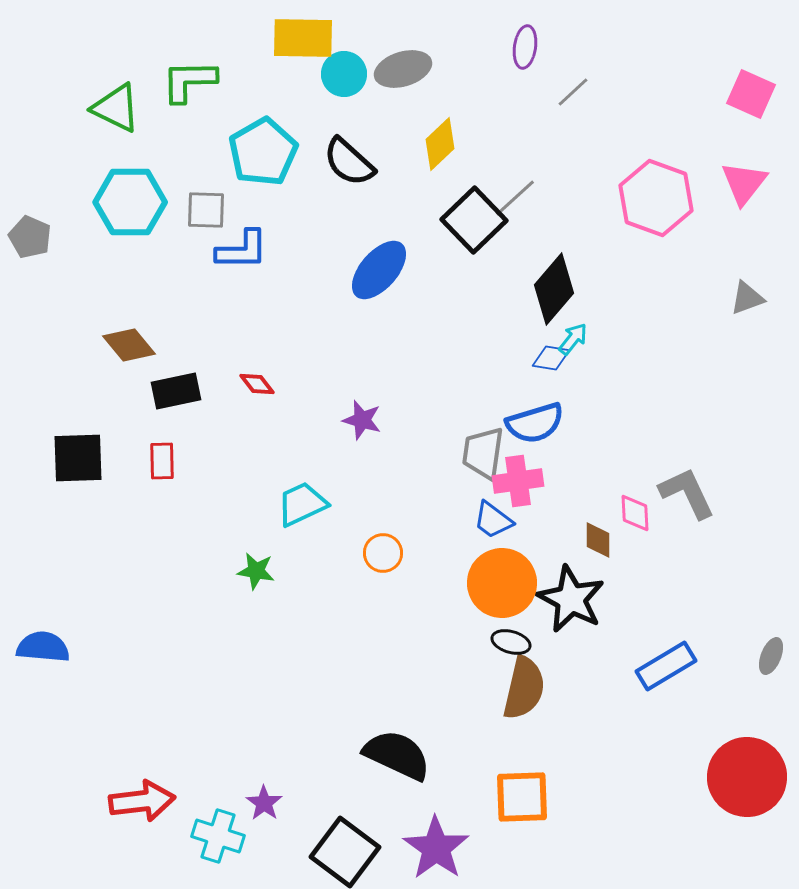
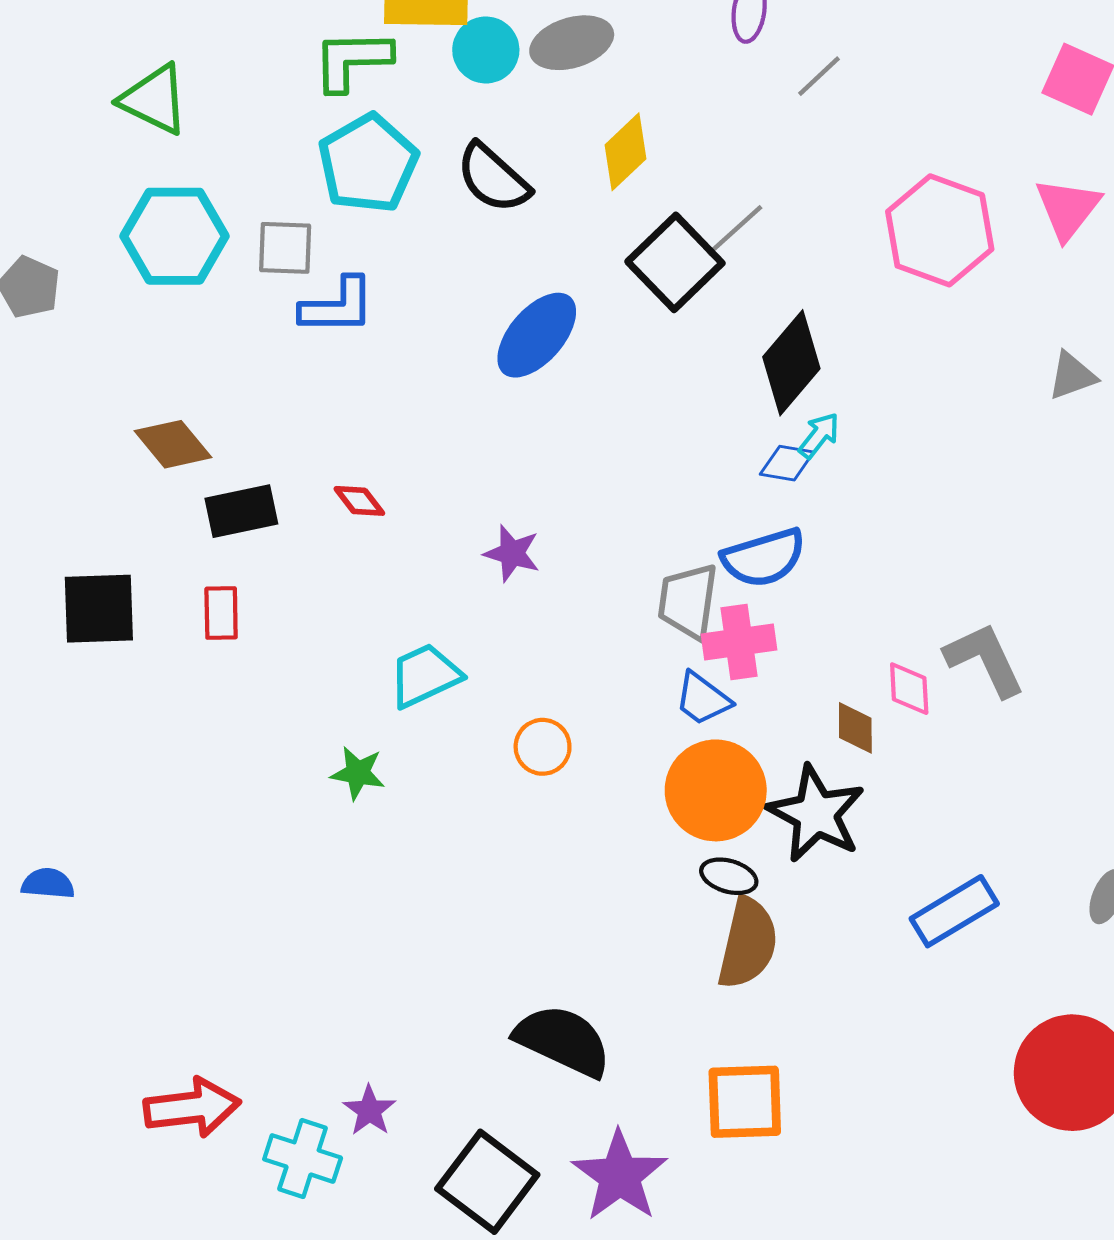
green L-shape: (189, 81) -> (352, 60), moved
blue semicircle: (43, 647) -> (48, 884), size x0.7

